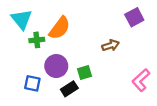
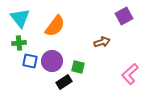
green cross: (37, 40) -> (19, 43), moved
green square: (84, 73) -> (78, 67), turned 32
blue square: (32, 83) -> (30, 61), moved

